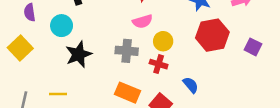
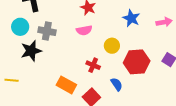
red hexagon: (212, 35) -> (137, 62), moved
yellow circle: (163, 41) -> (112, 46), moved
gray cross: (127, 51) -> (47, 31), moved

